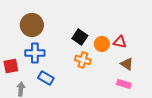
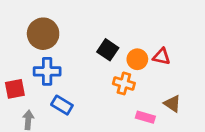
orange cross: (83, 60) -> (124, 83), moved
brown triangle: (127, 64) -> (172, 104), moved
pink rectangle: (124, 84) -> (145, 117), moved

